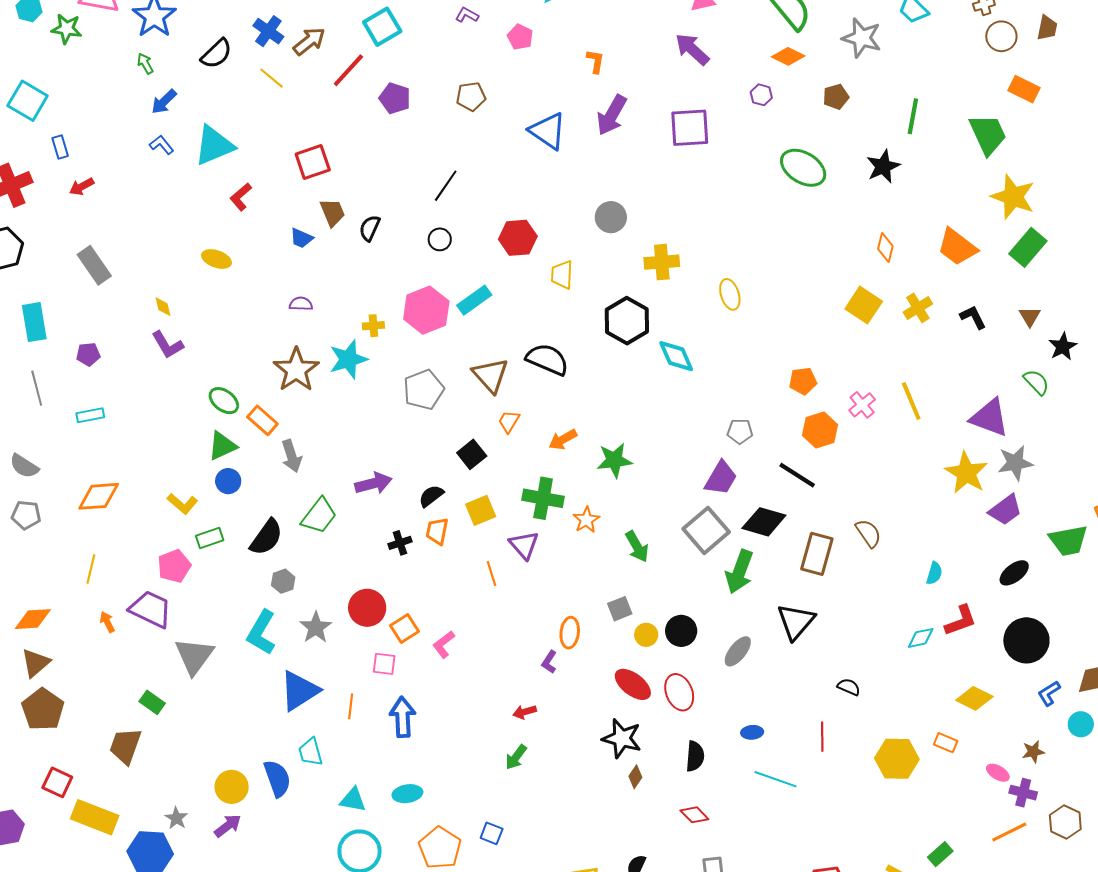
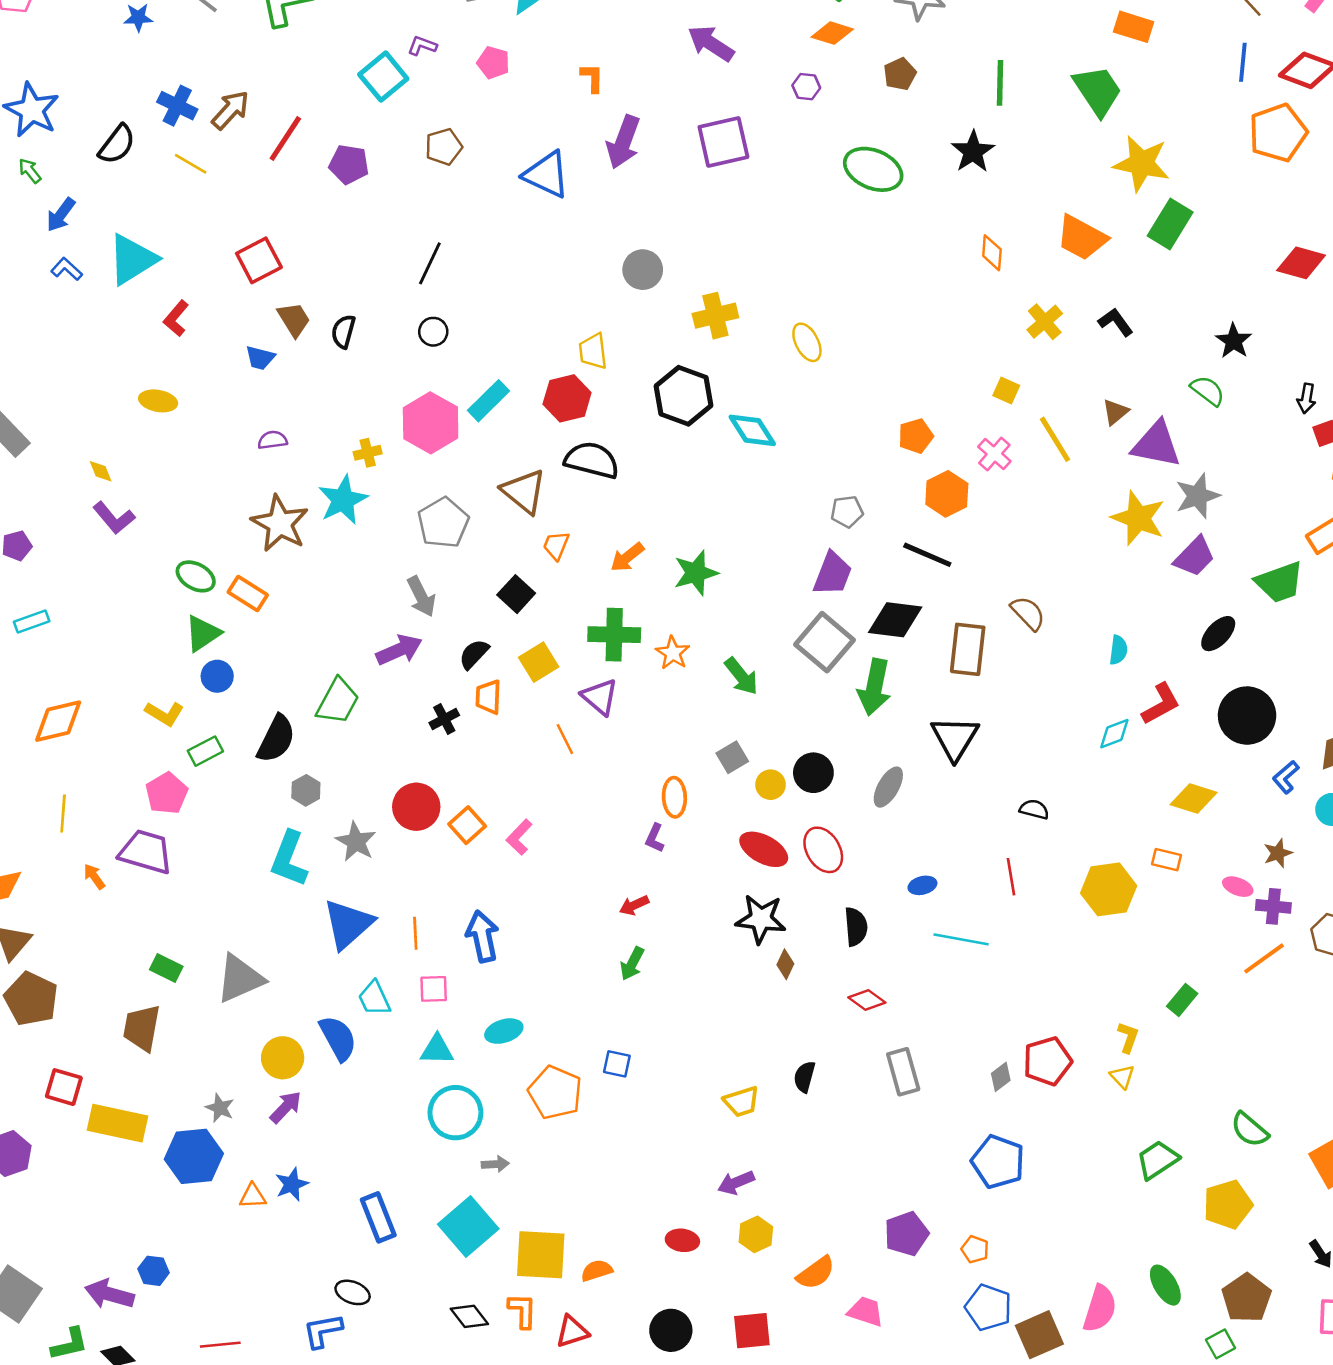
cyan square: (382, 27) -> (383, 77), moved
red hexagon: (518, 238) -> (567, 398), moved
yellow square: (864, 305) -> (1006, 391), moved, size x0.6
brown triangle: (1030, 316) -> (1115, 412), moved, turned 30
gray arrow: (292, 456) -> (421, 596), moved
gray triangle: (194, 656) -> (240, 979), moved, turned 39
pink square: (384, 664) -> (434, 989), moved

